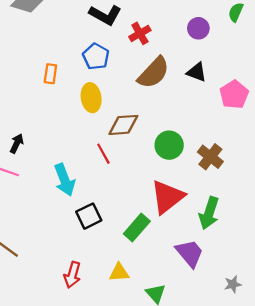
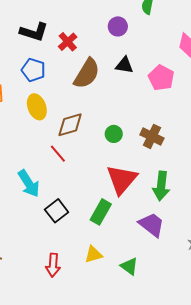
green circle: (169, 145) -> (114, 134), size x0.7

